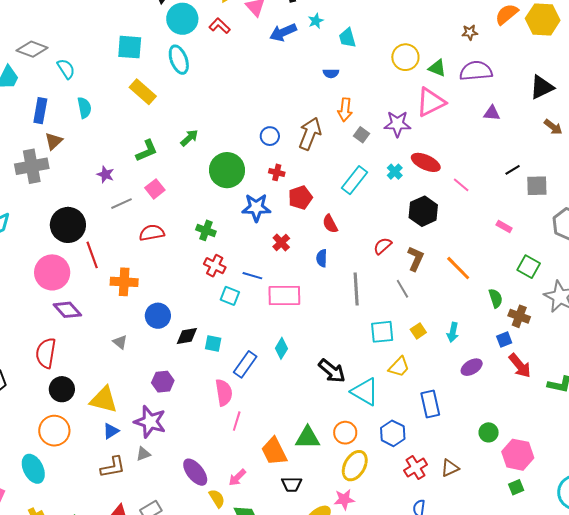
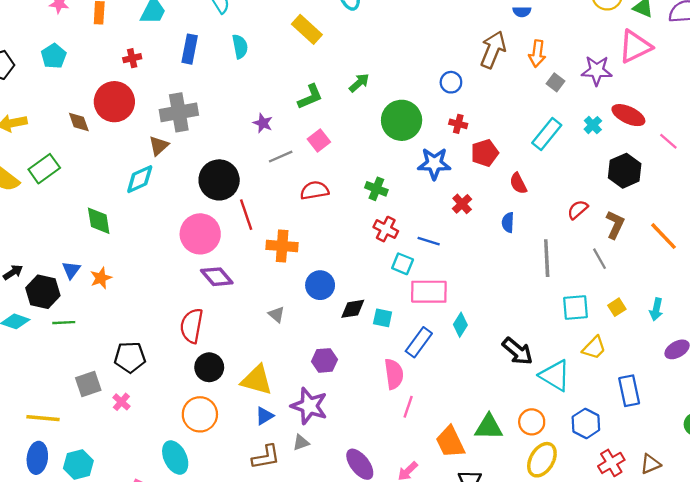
brown arrow: (310, 134) -> (493, 50), moved
brown triangle: (54, 141) -> (159, 146), moved
pink rectangle: (284, 296) -> (429, 292), moved

